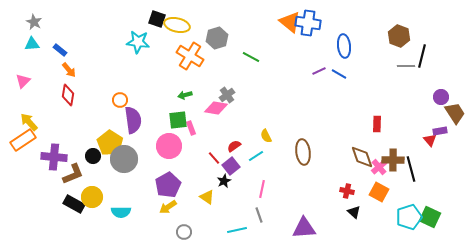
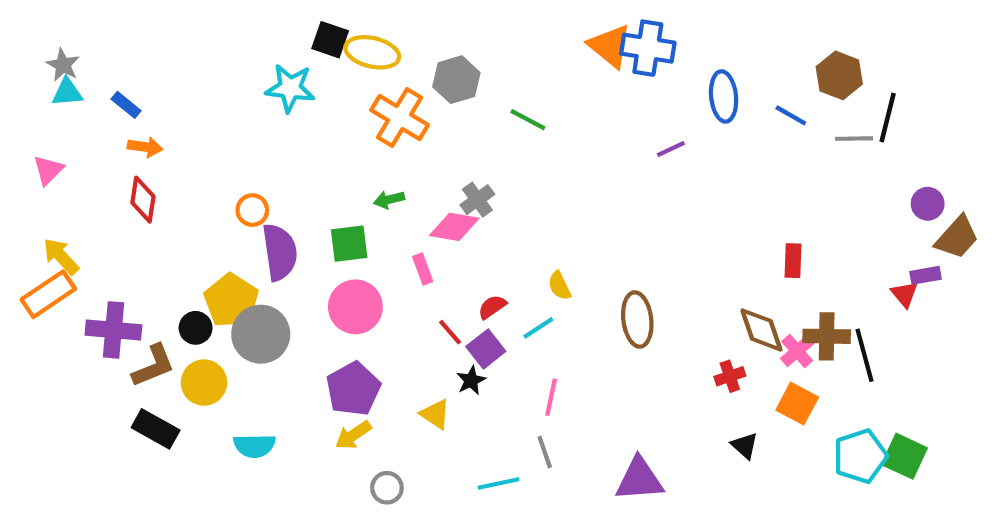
gray star: (34, 22) -> (63, 65), moved
orange arrow: (69, 70) -> (145, 147), turned -42
blue line: (339, 74) -> (791, 115), moved
brown trapezoid: (455, 113) -> (957, 237), turned 75
green square: (178, 120) -> (349, 244), moved
pink rectangle: (191, 128) -> (423, 269), moved
red cross: (347, 191) -> (730, 376), moved, turned -32
yellow circle: (92, 197) -> (204, 383), moved

